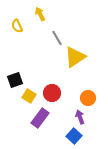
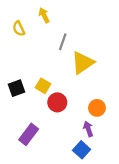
gray line: (57, 38) -> (63, 42), turned 49
yellow square: (29, 96) -> (43, 86), moved
purple rectangle: (40, 118) -> (29, 134), moved

